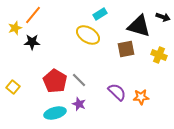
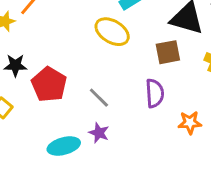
black star: (32, 42) -> (15, 65), moved
red pentagon: (55, 81) -> (49, 84), moved
purple semicircle: (117, 92) -> (155, 93), moved, turned 42

